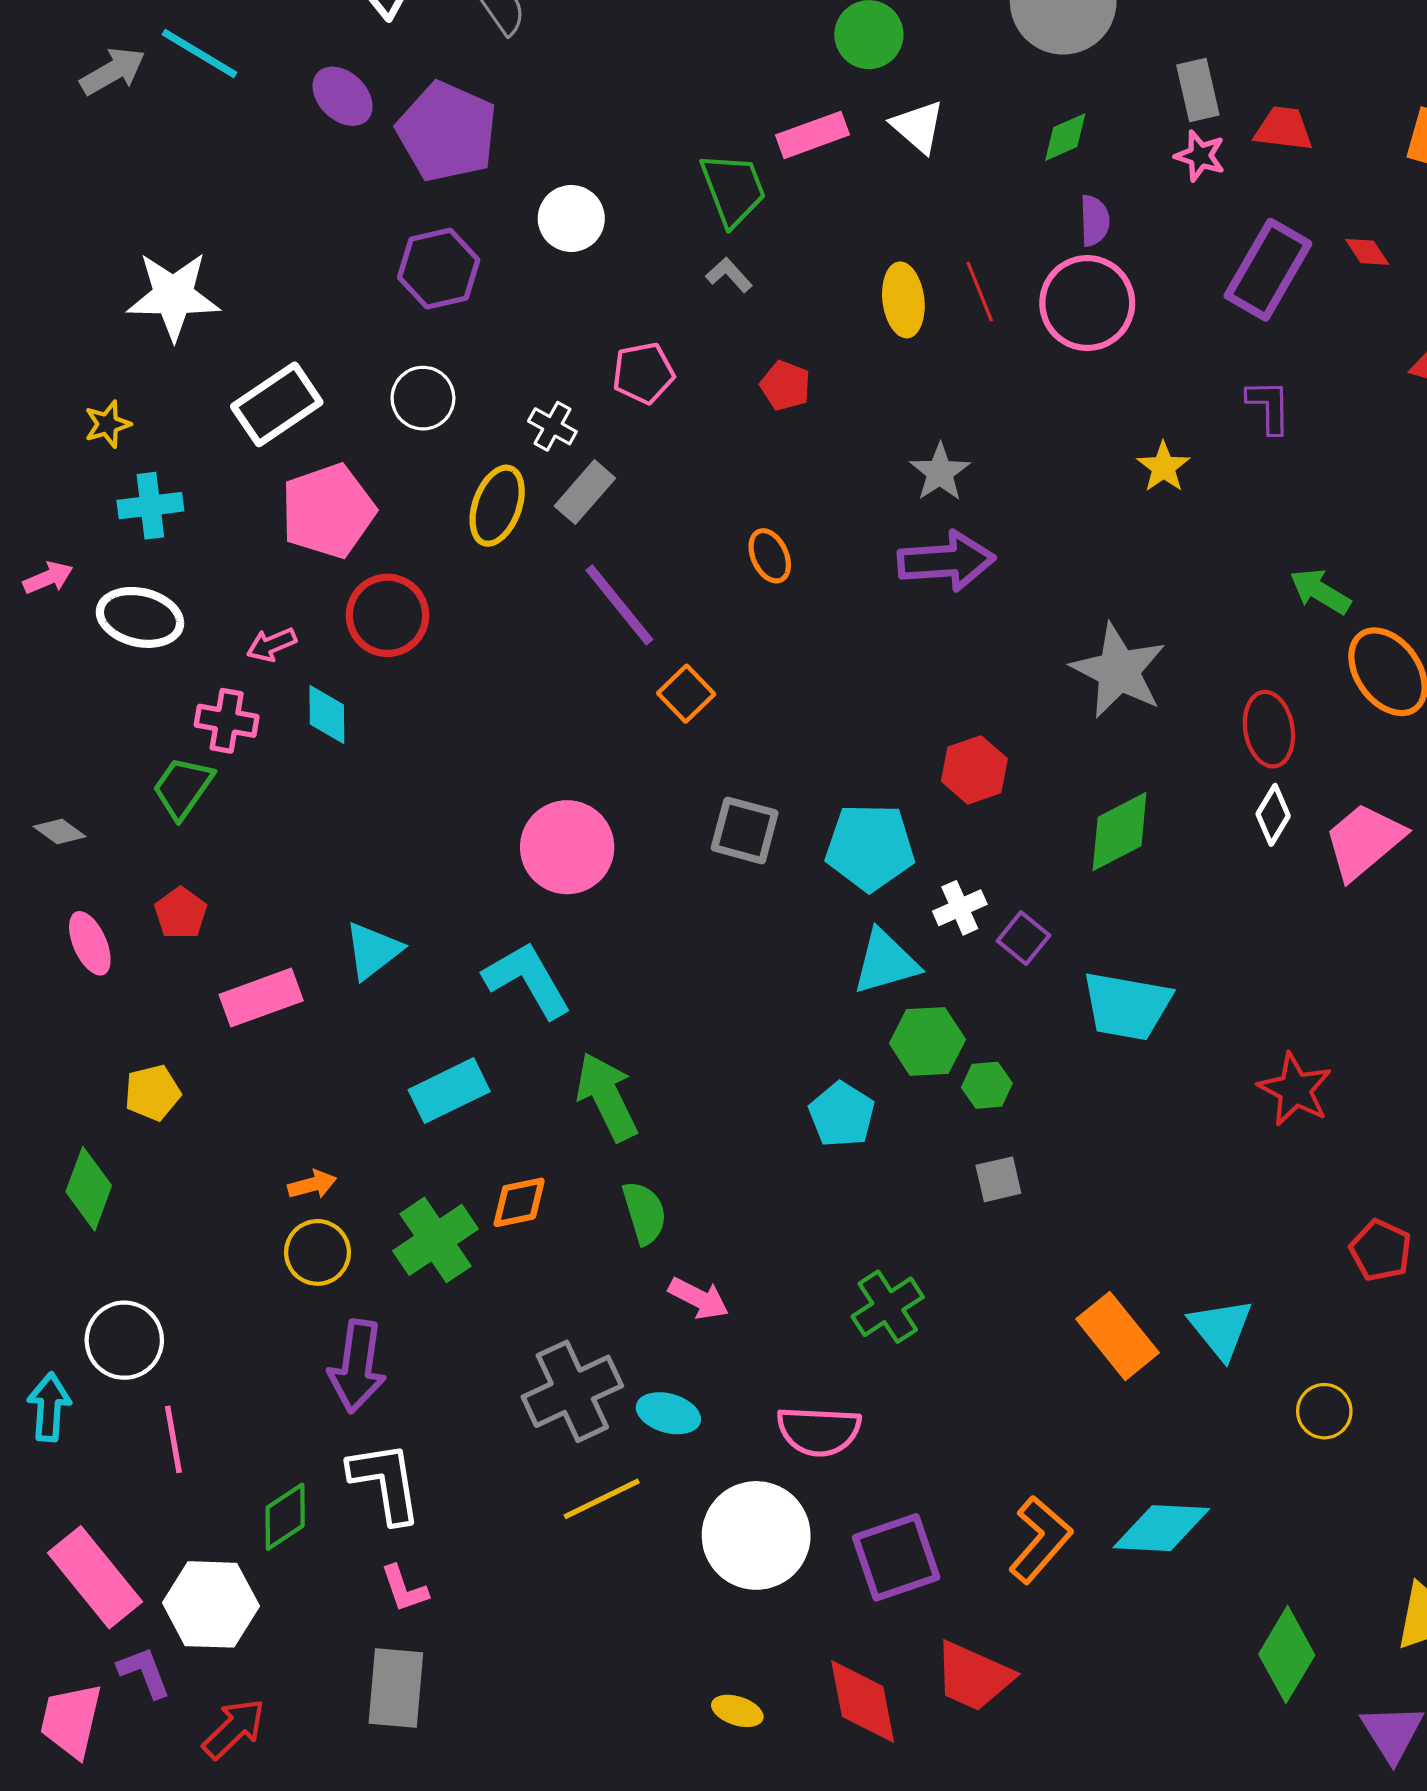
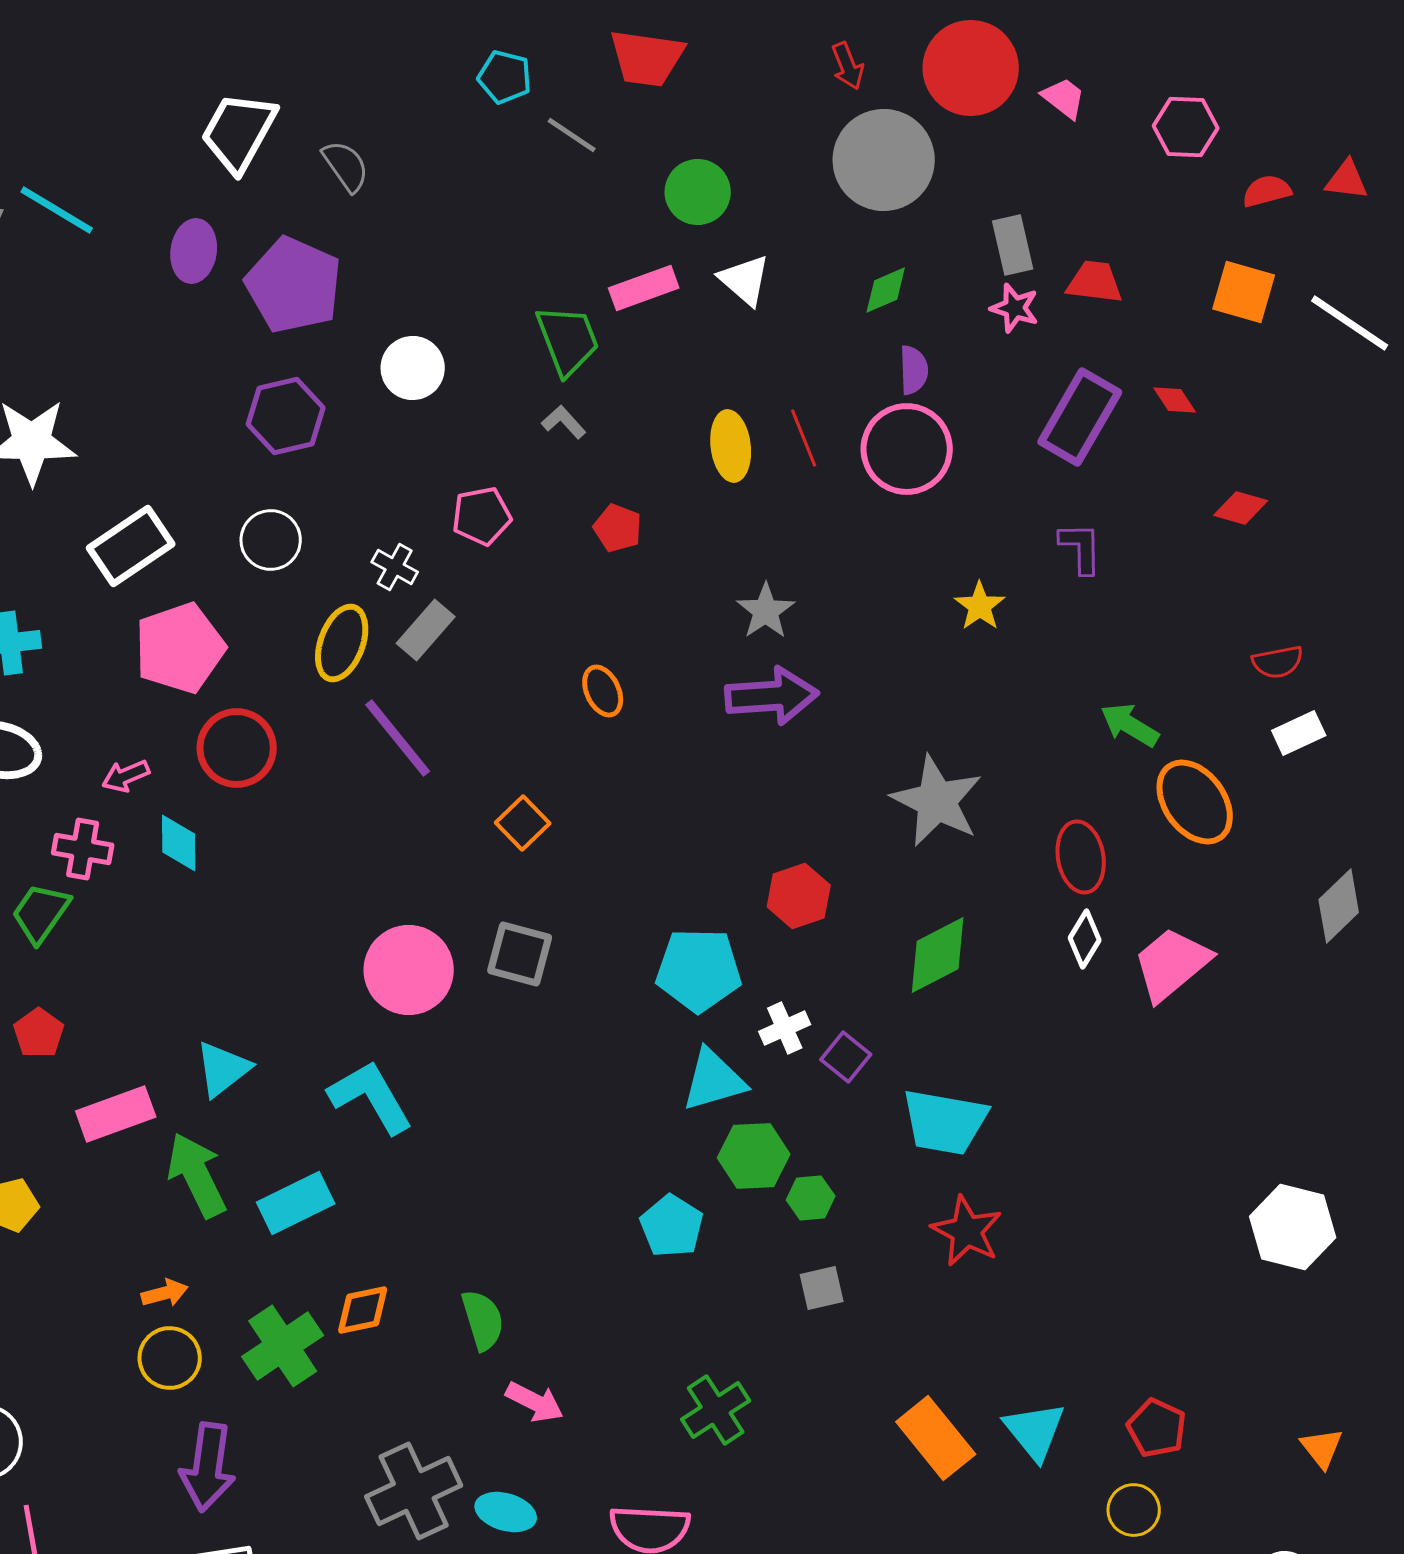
purple ellipse: (343, 96) -> (194, 251), turned 54
purple line: (619, 605) -> (398, 738), moved
gray square: (745, 830) -> (520, 954), moved
red star: (1295, 1089) -> (967, 1231), moved
green arrow: (607, 1097) -> (197, 1175), moved
red pentagon: (1381, 1250) -> (1157, 1428), moved

